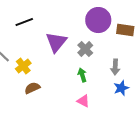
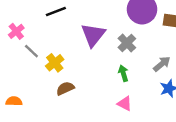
gray arrow: (115, 67) -> (162, 64), turned -133

